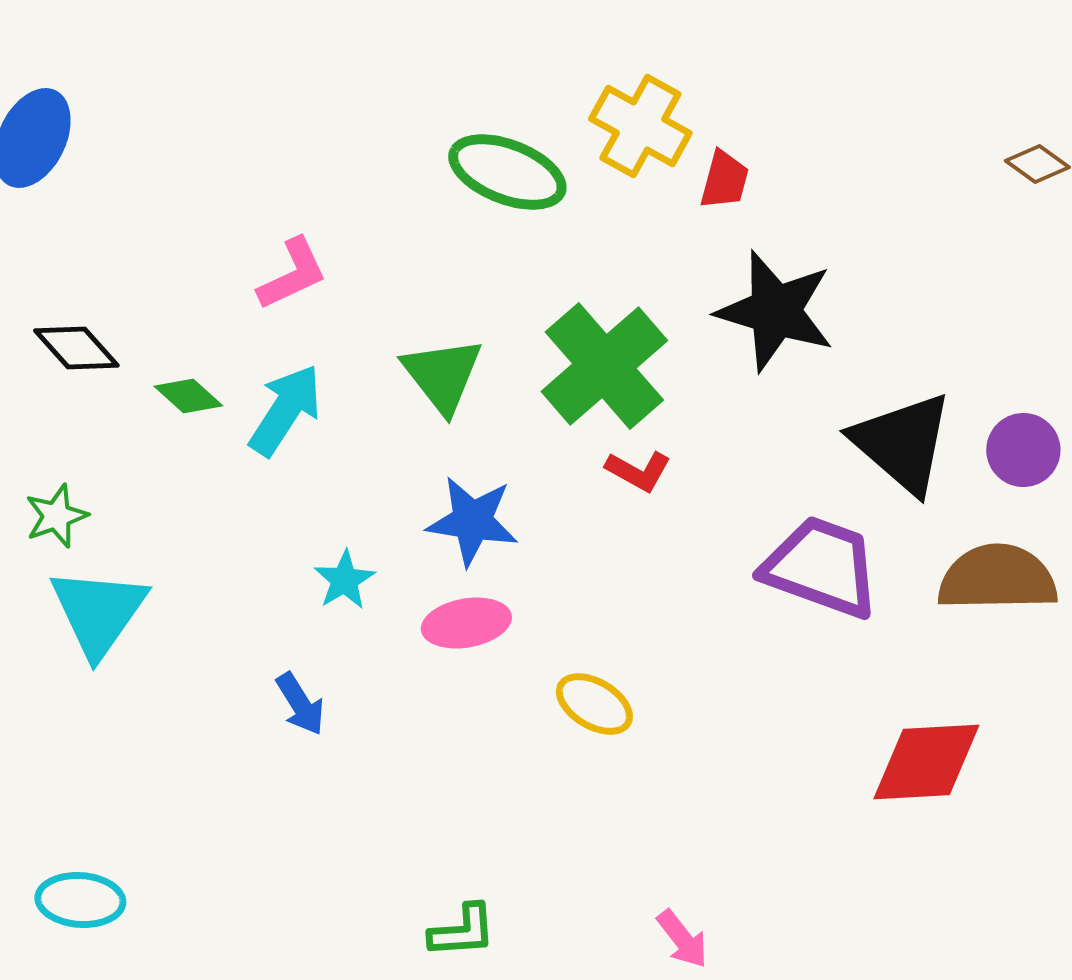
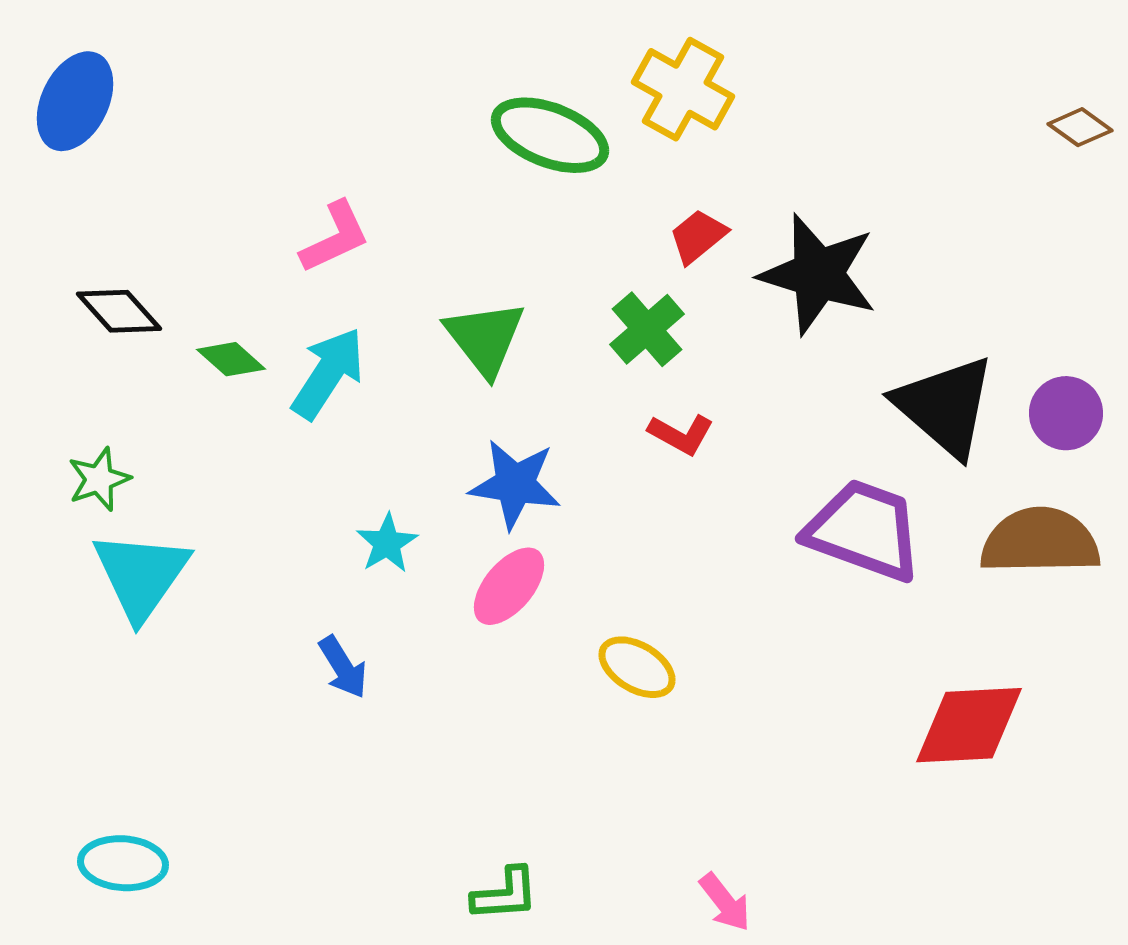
red trapezoid: (724, 180) -> (698, 236), moved, turned -144
green cross: (604, 366) -> (647, 329), size x0.6
pink ellipse: (466, 623) -> (509, 586), turned -40

